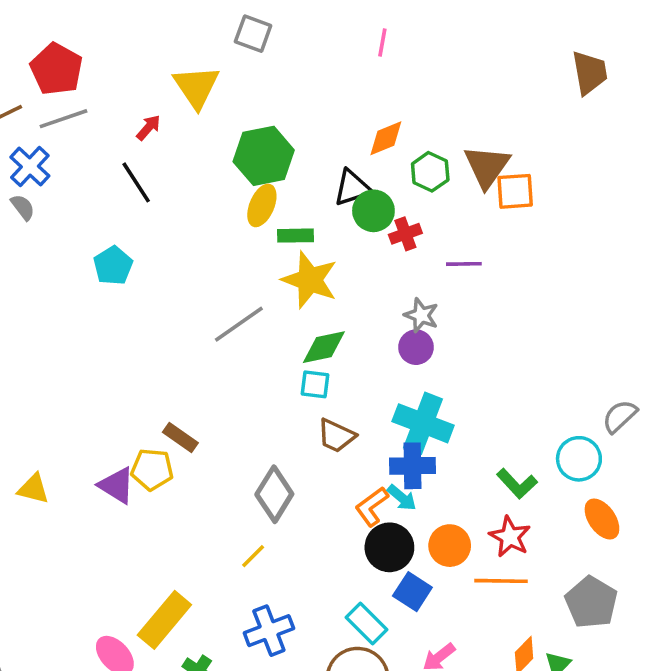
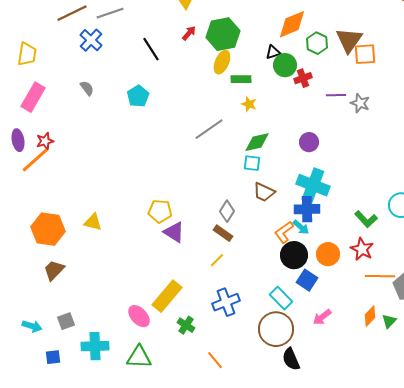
red arrow: (149, 128) -> (189, 33), moved
orange diamond: (386, 138) -> (292, 24), size x1.4
black triangle: (352, 188) -> (273, 52), size x0.7
gray semicircle: (23, 207) -> (87, 88), moved
yellow star: (310, 280) -> (249, 104), size x0.5
gray star: (421, 315) -> (360, 103), moved
brown rectangle: (180, 438) -> (223, 233), moved
purple triangle: (117, 485) -> (174, 232), moved
gray diamond: (274, 494) -> (227, 211), moved, size x0.7
orange line: (501, 581) -> (380, 276), moved

